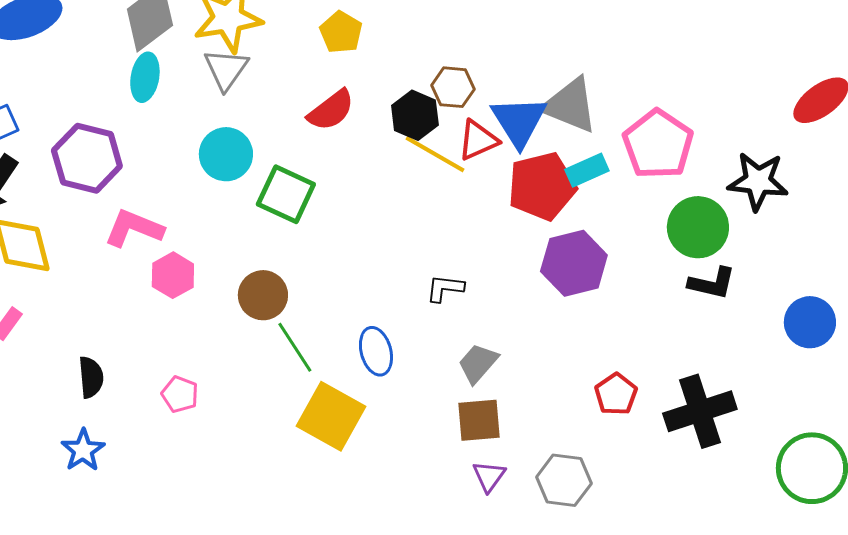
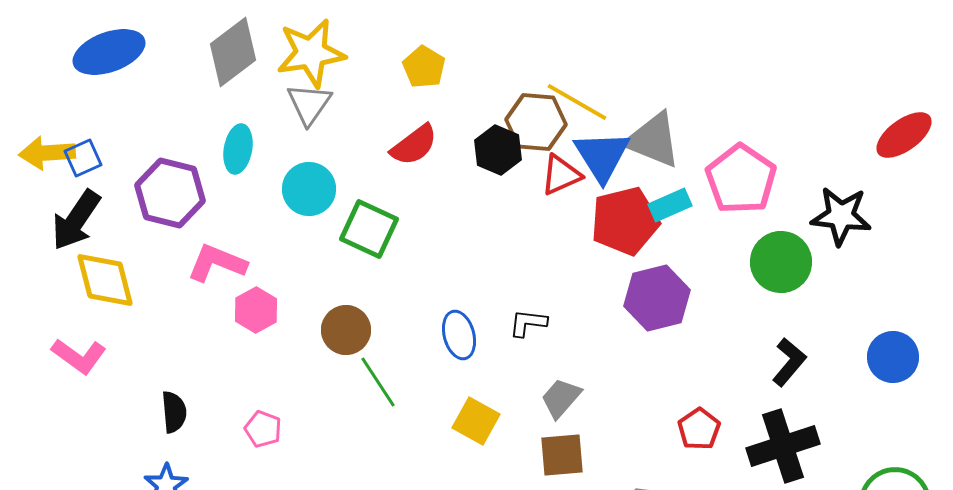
cyan ellipse: (145, 77) -> (238, 149), moved
brown hexagon: (453, 87) -> (536, 122), size x1.4
yellow line: (435, 154) -> (577, 102), moved
black L-shape: (712, 283) -> (789, 362), moved, turned -63
blue ellipse: (376, 351) -> (459, 335), moved
yellow square: (331, 416) -> (476, 421), moved, size x0.7

